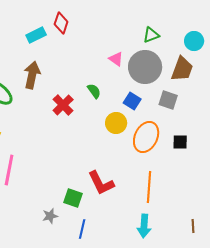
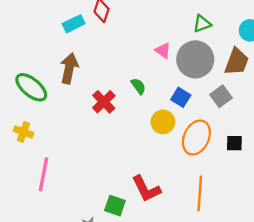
gray square: (168, 100) -> (221, 96), turned 36

